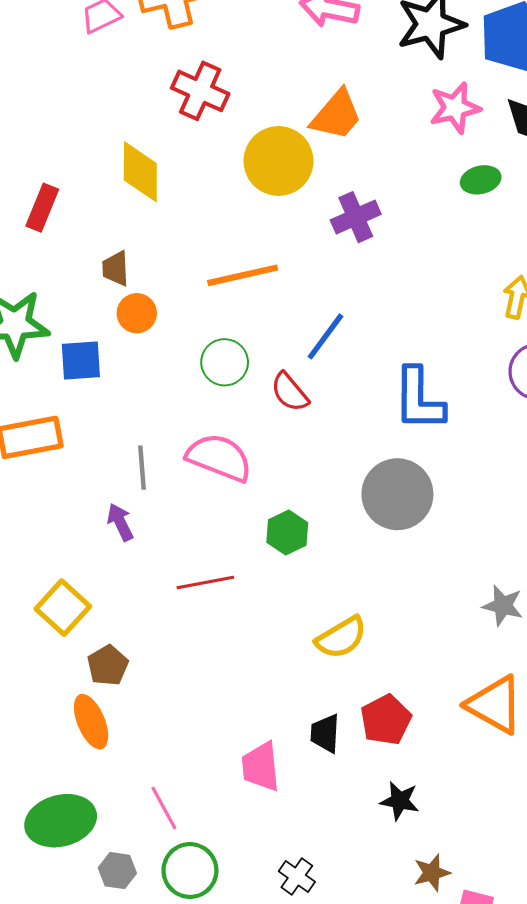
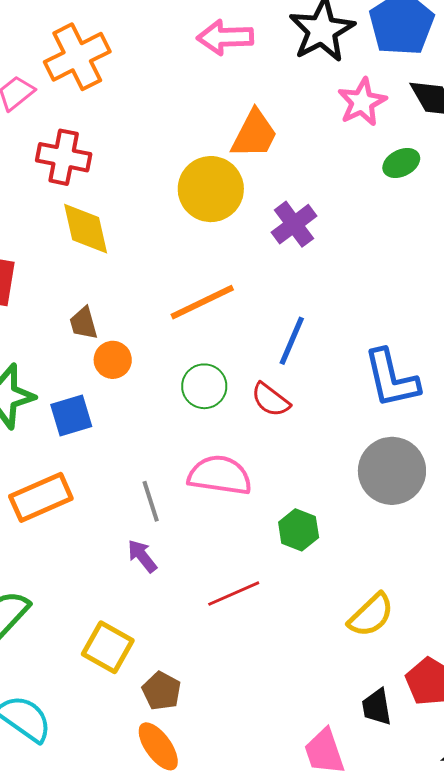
red cross: (200, 91) -> (64, 157), moved

